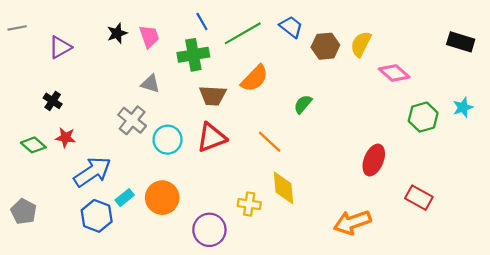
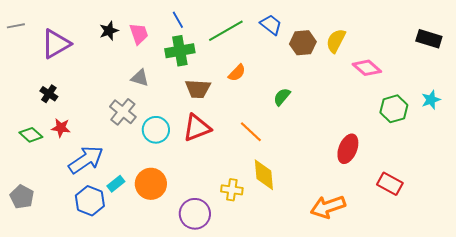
blue line: (202, 21) -> (178, 20), moved
purple triangle: (60, 47) -> (56, 44), size x1.4
orange semicircle: (255, 78) -> (237, 73), size x0.7

